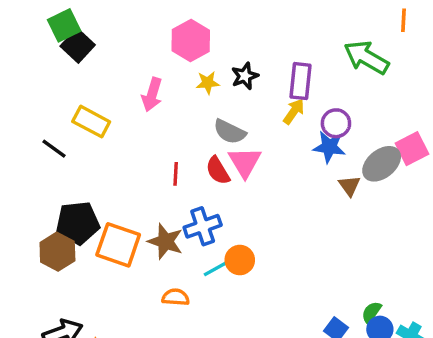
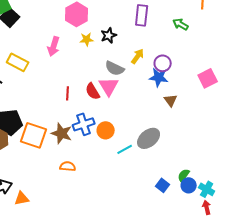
green arrow: (366, 57) -> (181, 24), size x0.6
purple rectangle: (301, 81) -> (142, 15), moved
gray semicircle: (230, 132) -> (115, 68), moved
gray ellipse: (382, 164) -> (149, 138), moved
orange circle: (240, 260) -> (106, 130), moved
cyan line: (216, 268) -> (125, 149), moved

